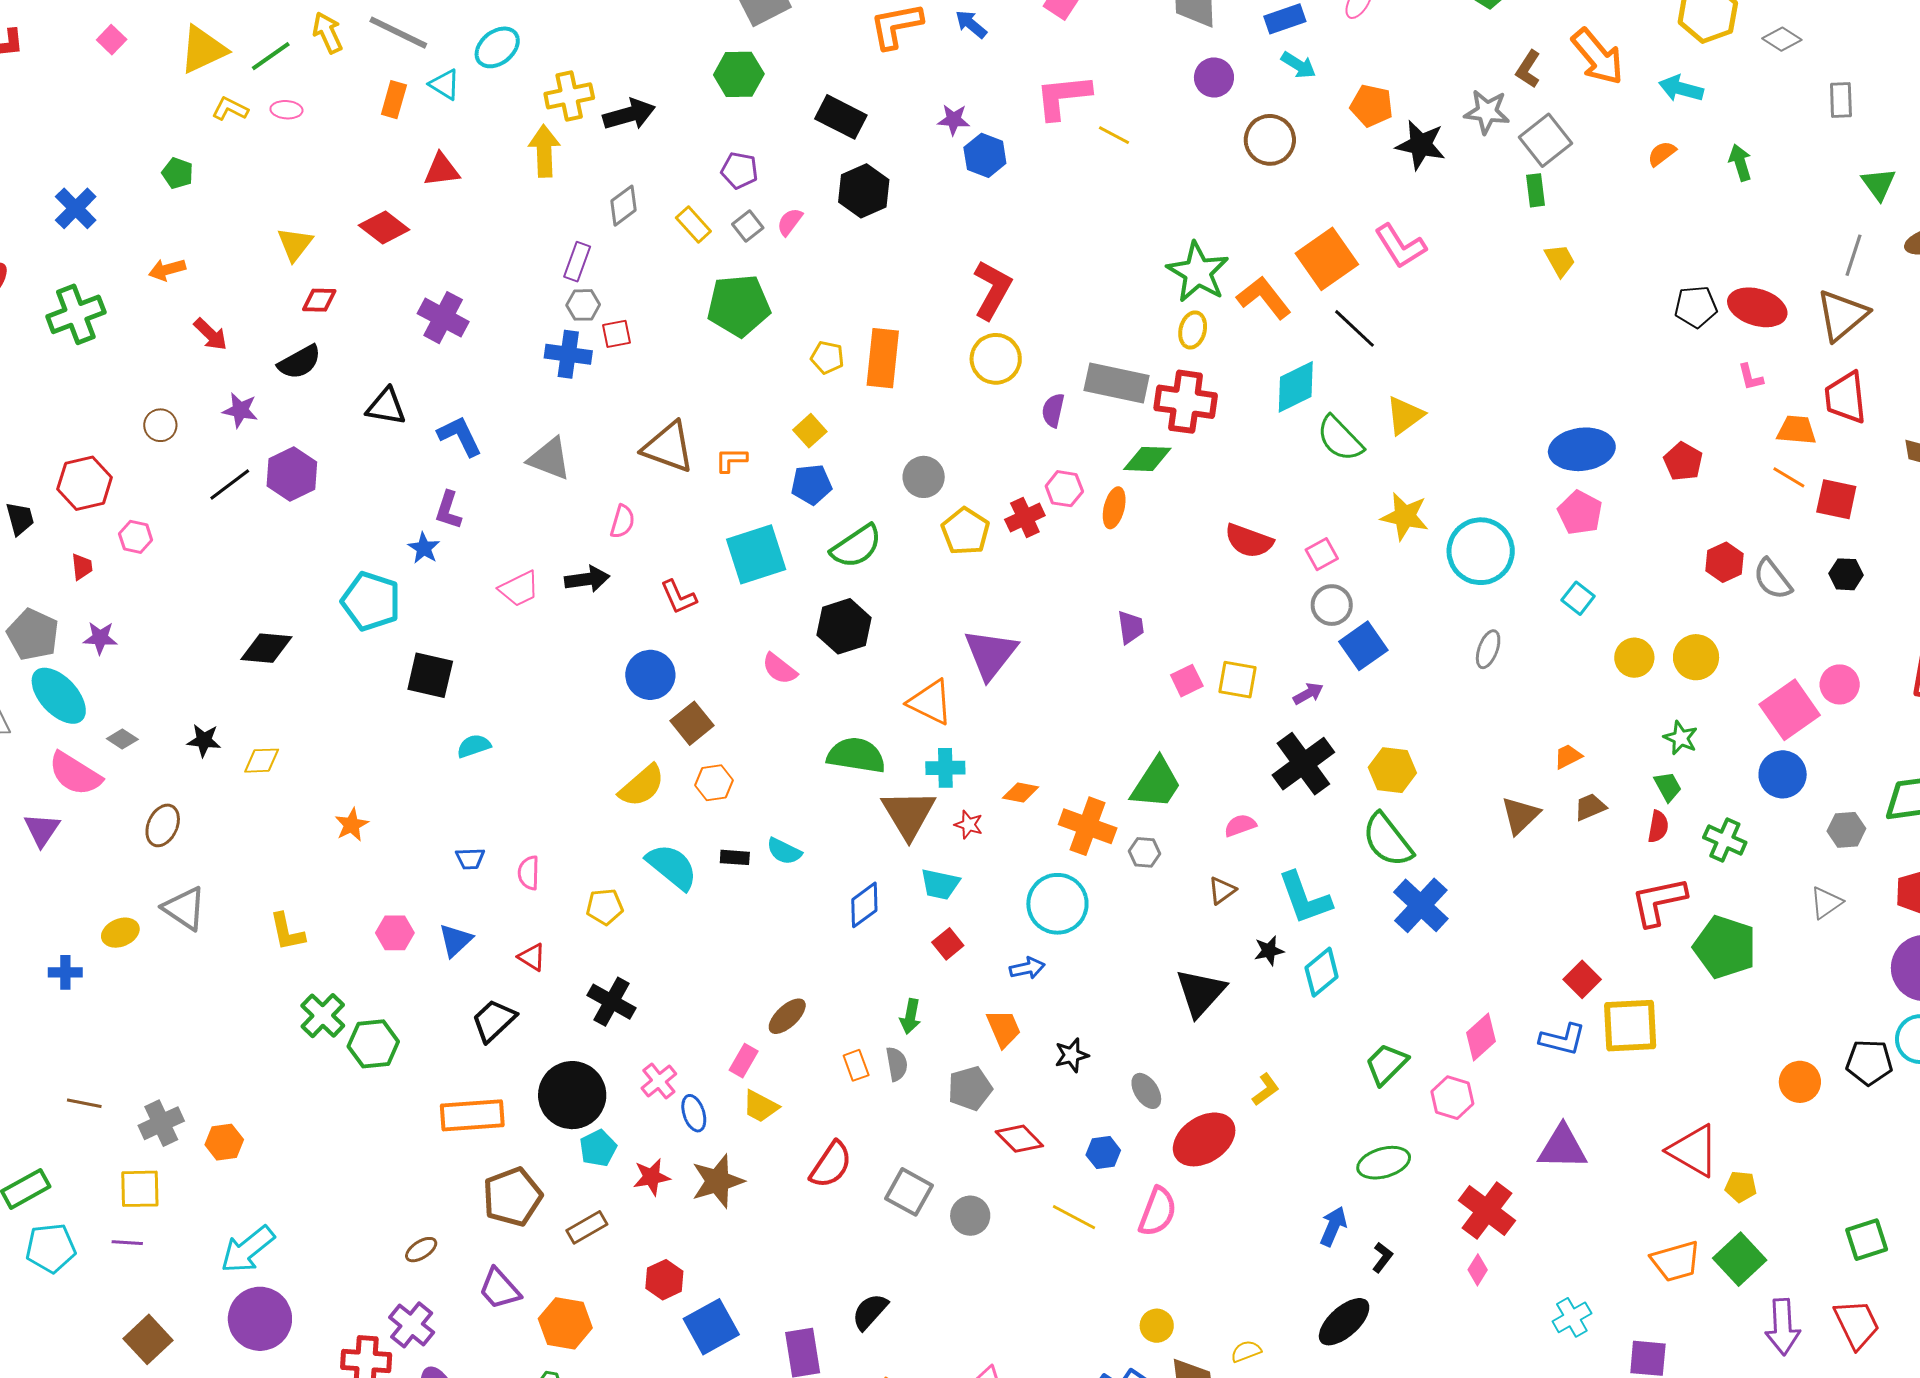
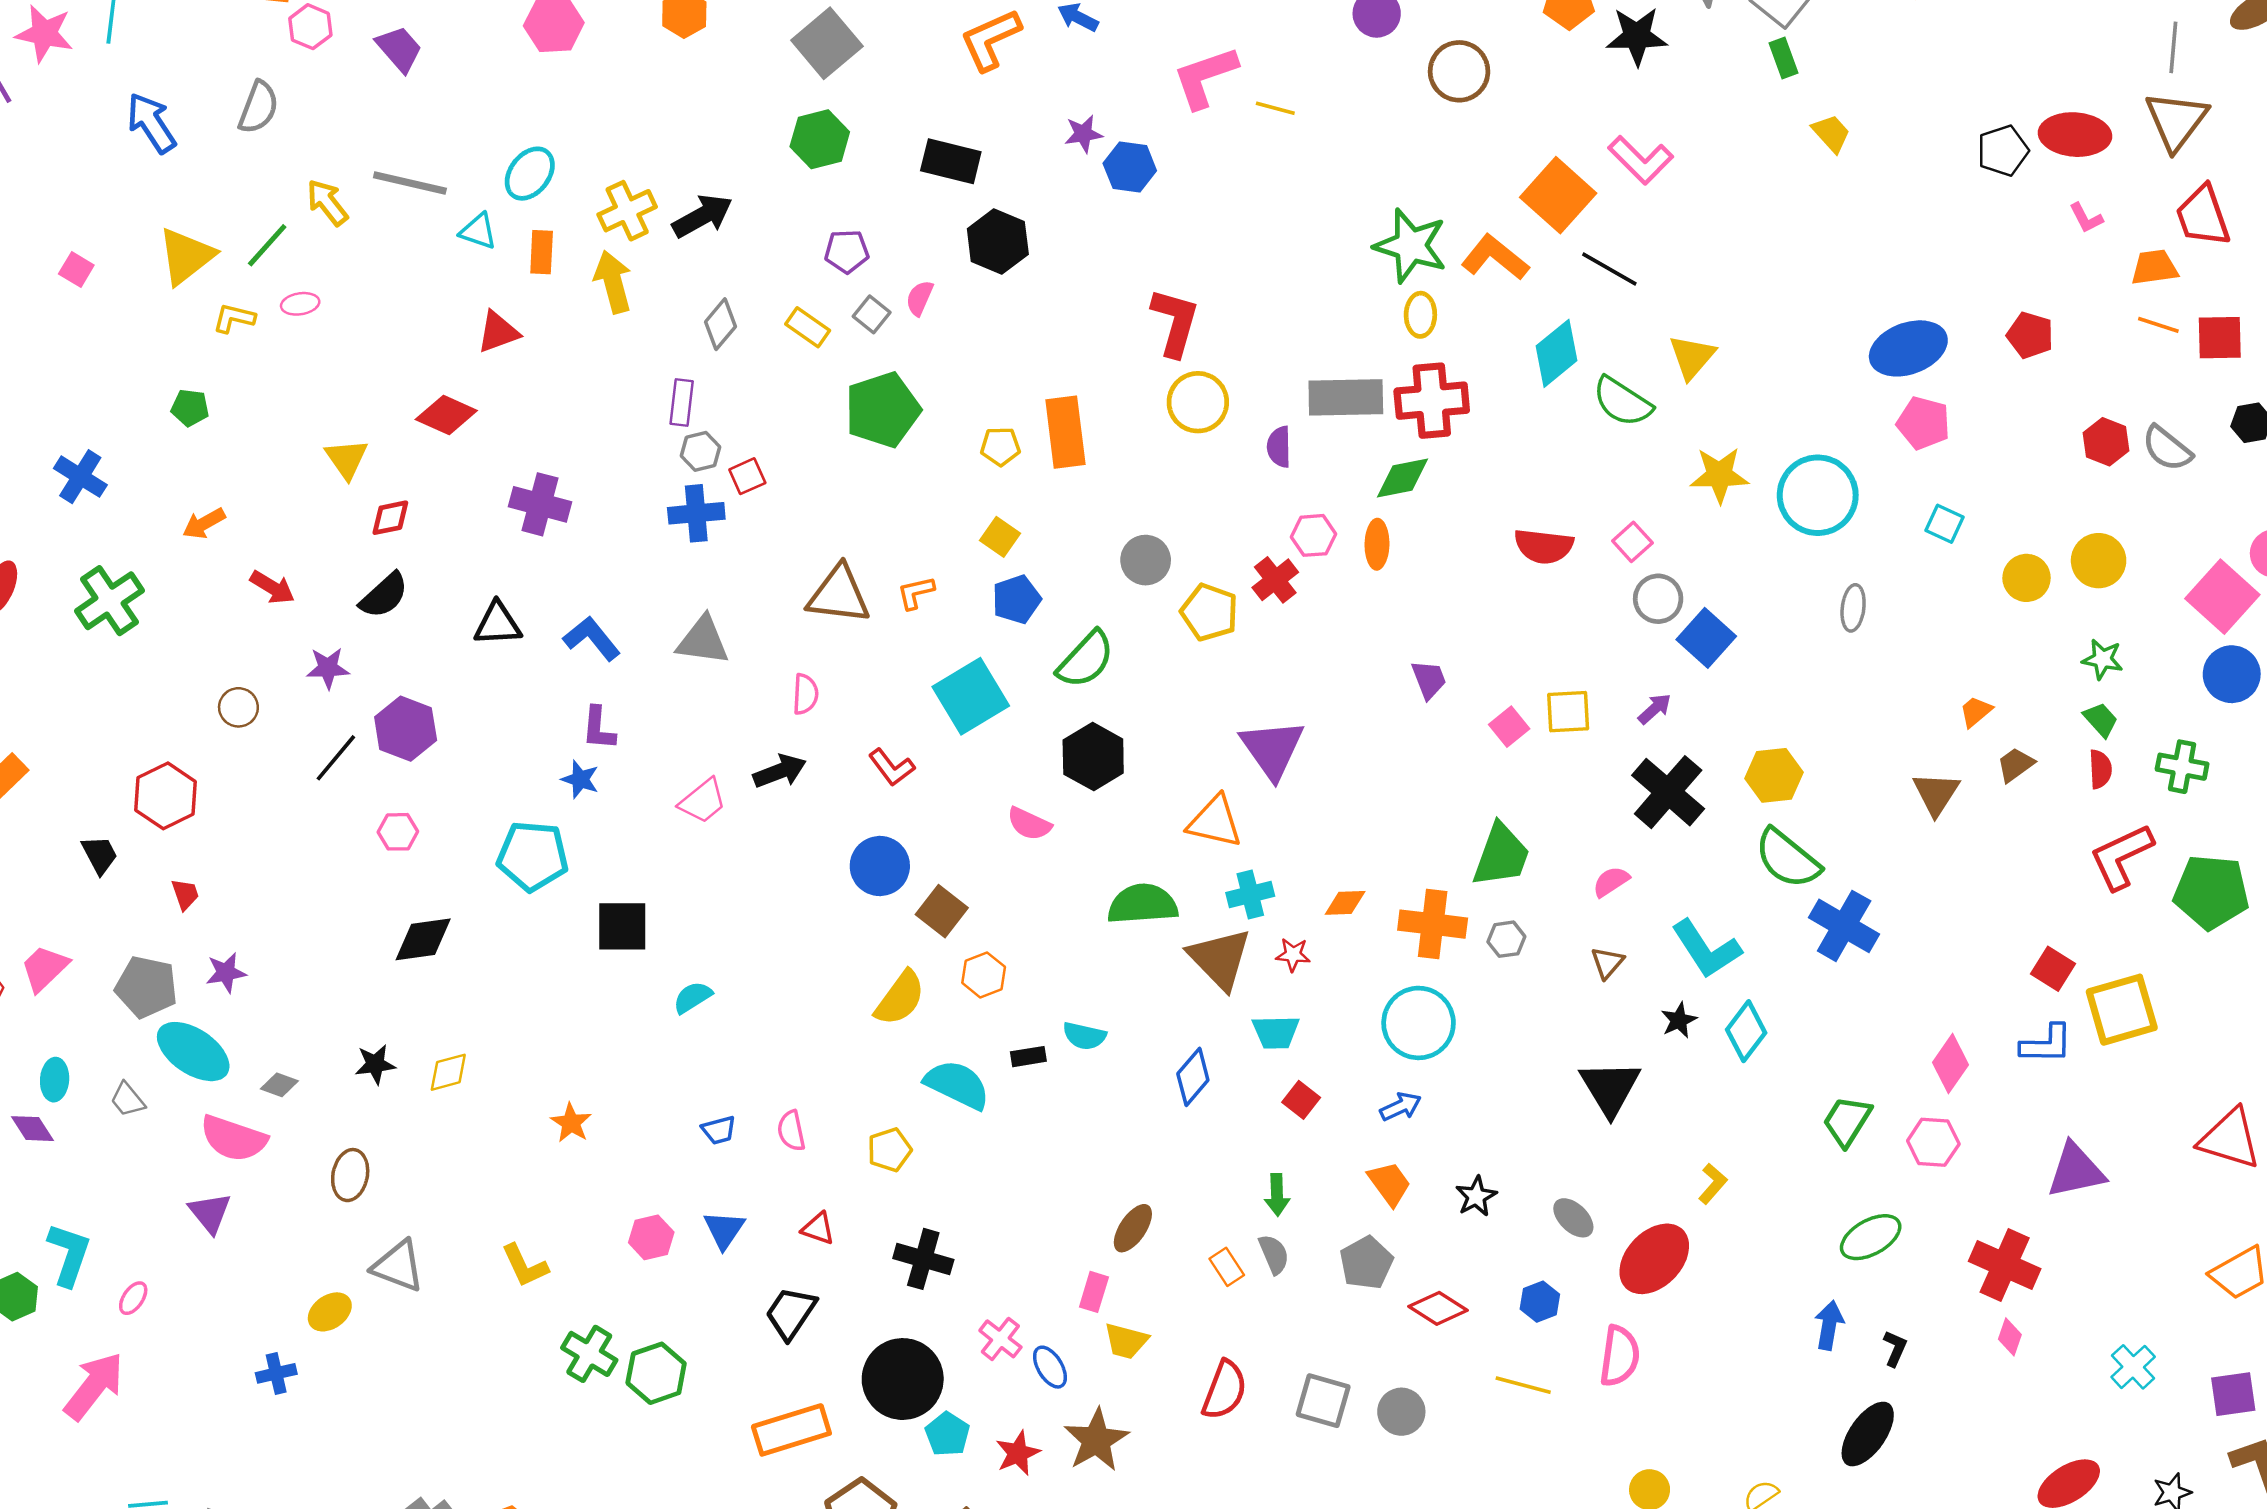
orange rectangle: (394, 100) -> (542, 252), moved
pink hexagon: (136, 537) -> (398, 832), moved

